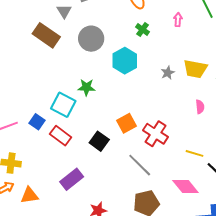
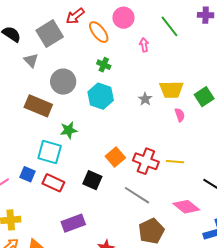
green cross: (143, 29) -> (104, 65), moved
brown rectangle: (46, 35) -> (38, 106), moved
pink semicircle: (200, 107) -> (180, 115), moved
yellow line: (194, 153) -> (175, 162), moved
purple rectangle: (72, 179) -> (73, 223), turned 30

